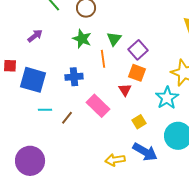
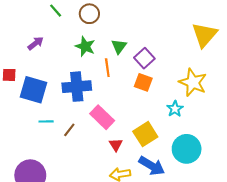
blue cross: (74, 77) -> (77, 87), size x1.5
red triangle: (125, 90) -> (116, 145), moved
cyan star: (167, 98) -> (175, 109), size x0.7
yellow square: (139, 122) -> (145, 134), size x1.6

